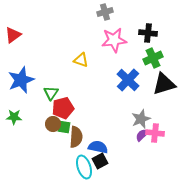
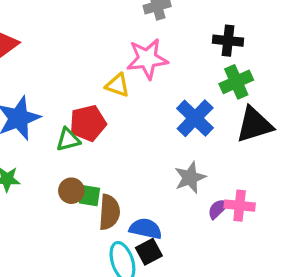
pink star: (114, 40) -> (147, 59), moved
green triangle: (51, 93) -> (68, 140), turned 42
red pentagon: (63, 108) -> (88, 123), moved
gray star: (141, 119) -> (190, 178), moved

